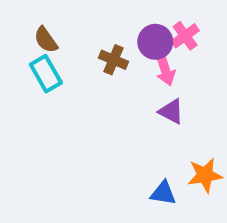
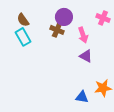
pink cross: (185, 36) -> (103, 18), moved, turned -32
purple circle: (155, 42) -> (64, 17), moved

